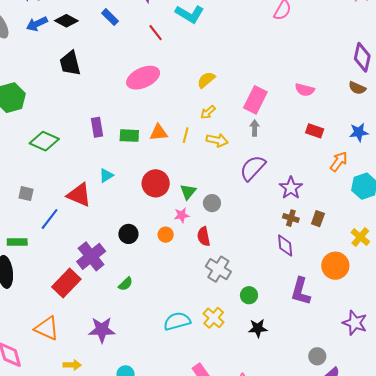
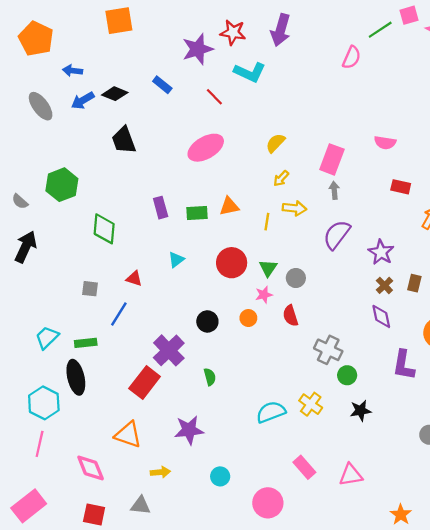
yellow line: (186, 135) -> (267, 222), moved
green diamond: (44, 141) -> (104, 229), turned 76
red triangle: (79, 195) -> (134, 279), moved, size x0.6
brown cross: (291, 218) -> (384, 285), turned 35
gray cross: (218, 269) -> (328, 350), moved
green semicircle: (126, 284) -> (210, 377), turned -56

